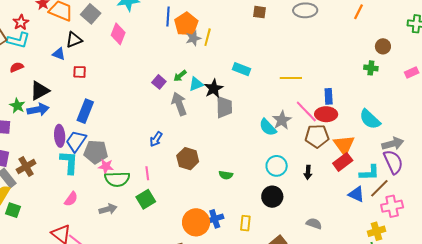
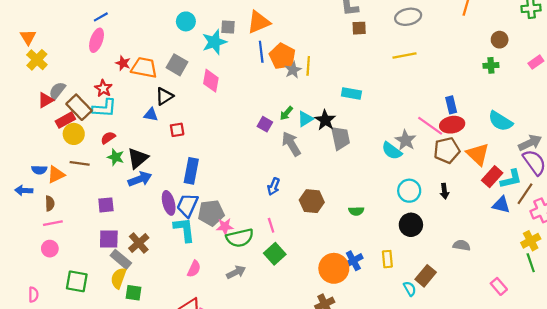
yellow line: (291, 78) -> (405, 55), moved
green star: (17, 106) -> (116, 157), moved
red rectangle: (343, 162) -> (492, 177), moved

